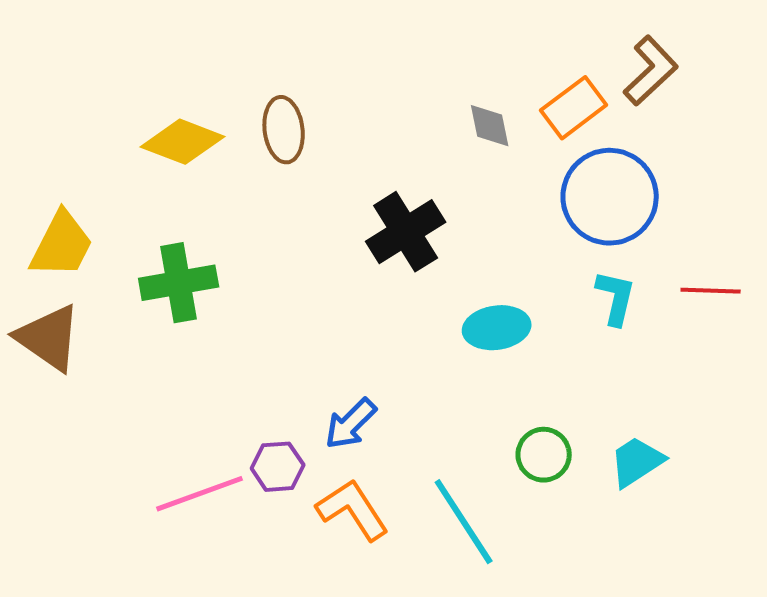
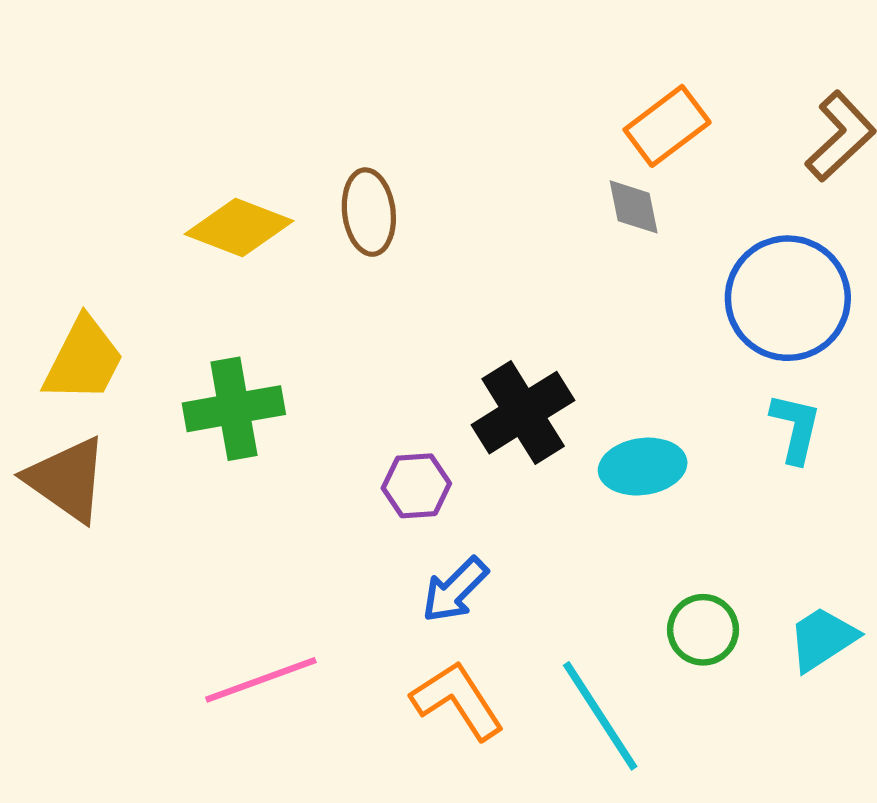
orange rectangle: (574, 108) -> (667, 126), moved
black cross: (406, 232) -> (523, 413), moved
purple hexagon: (278, 467) -> (416, 486), moved

